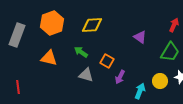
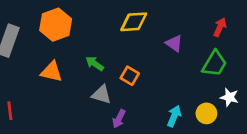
yellow diamond: (92, 25) -> (134, 22), moved
purple arrow: (120, 77) -> (119, 119), moved
yellow circle: (160, 81) -> (206, 113), moved

